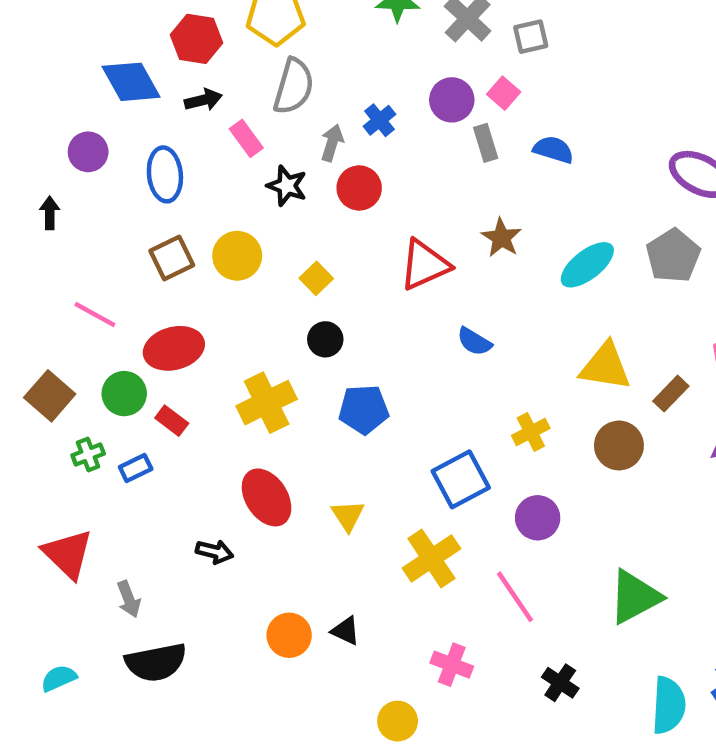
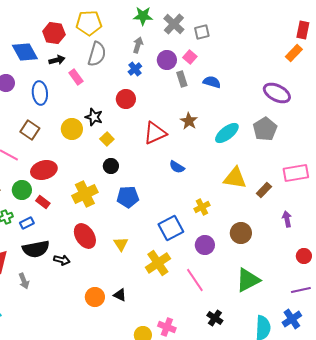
gray arrow: (332, 143) -> (138, 45), moved
black star: (287, 186) -> (94, 117), moved
brown square: (172, 258) -> (30, 130), moved, turned -30
brown circle: (619, 445) -> (241, 233), moved
black semicircle: (156, 662) -> (36, 249), moved
pink cross: (452, 665) -> (167, 327), moved

